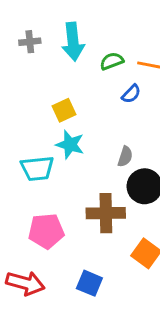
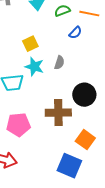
gray semicircle: (125, 156) -> (59, 63), moved
blue square: (89, 283) -> (69, 166), moved, size x1.4

